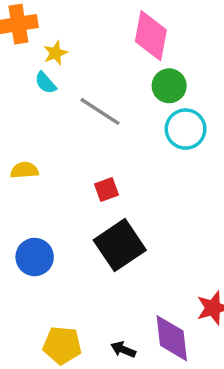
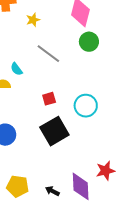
yellow star: (55, 53) -> (33, 20), moved
cyan semicircle: (45, 83) -> (16, 69), moved
cyan circle: (186, 129) -> (86, 106), moved

